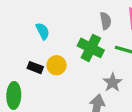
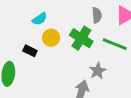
cyan semicircle: (43, 31) -> (40, 19), turned 77
yellow circle: (57, 65) -> (51, 38), moved

